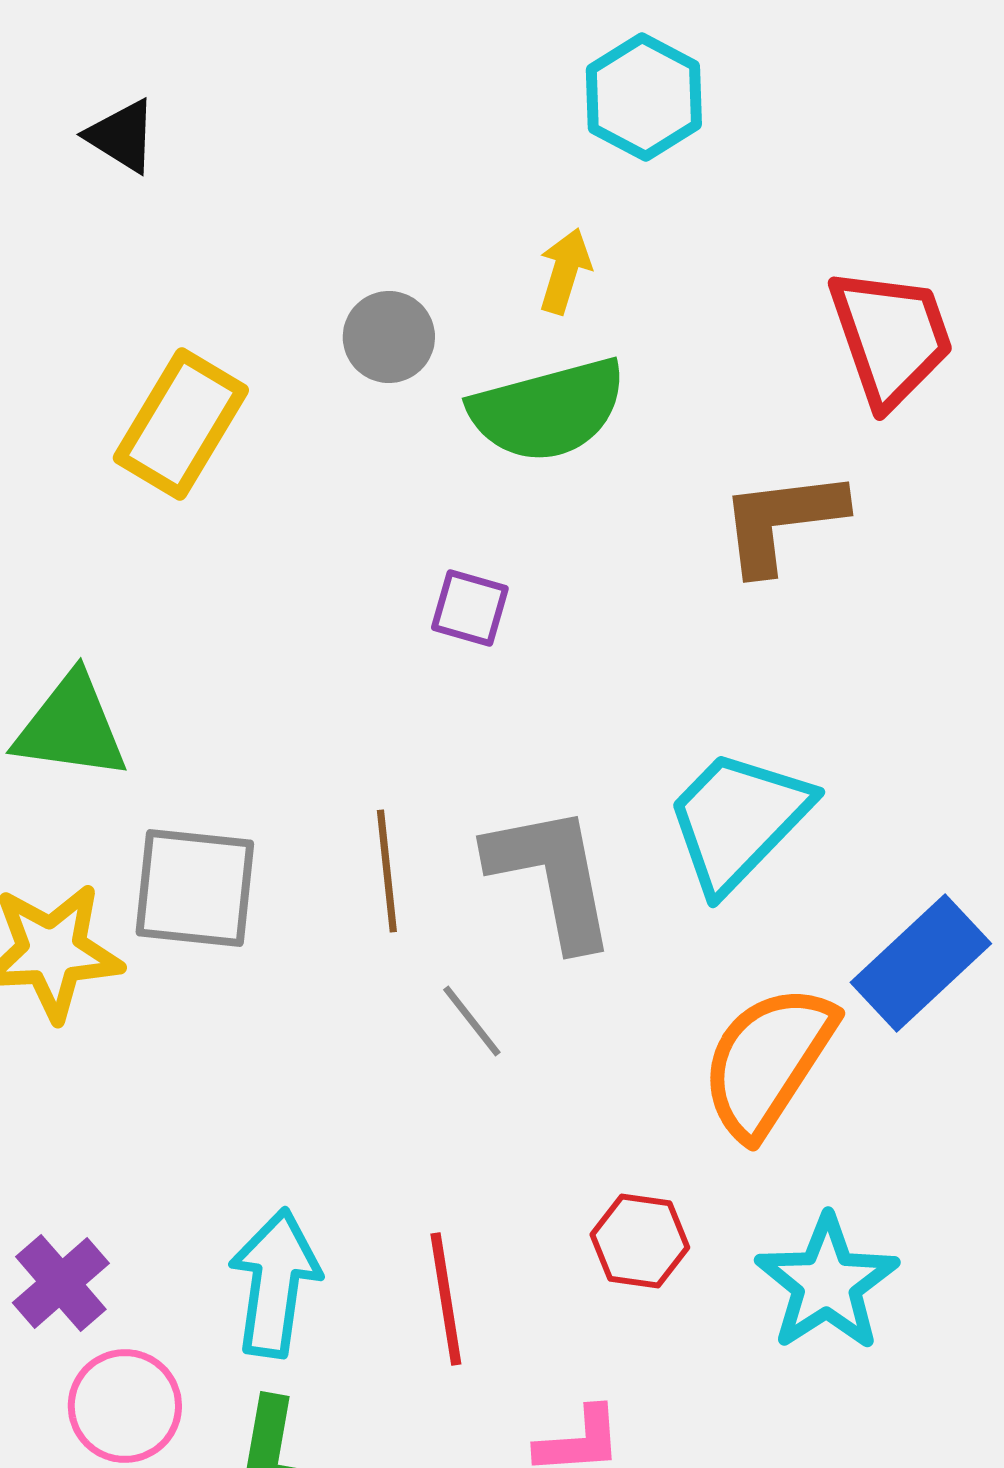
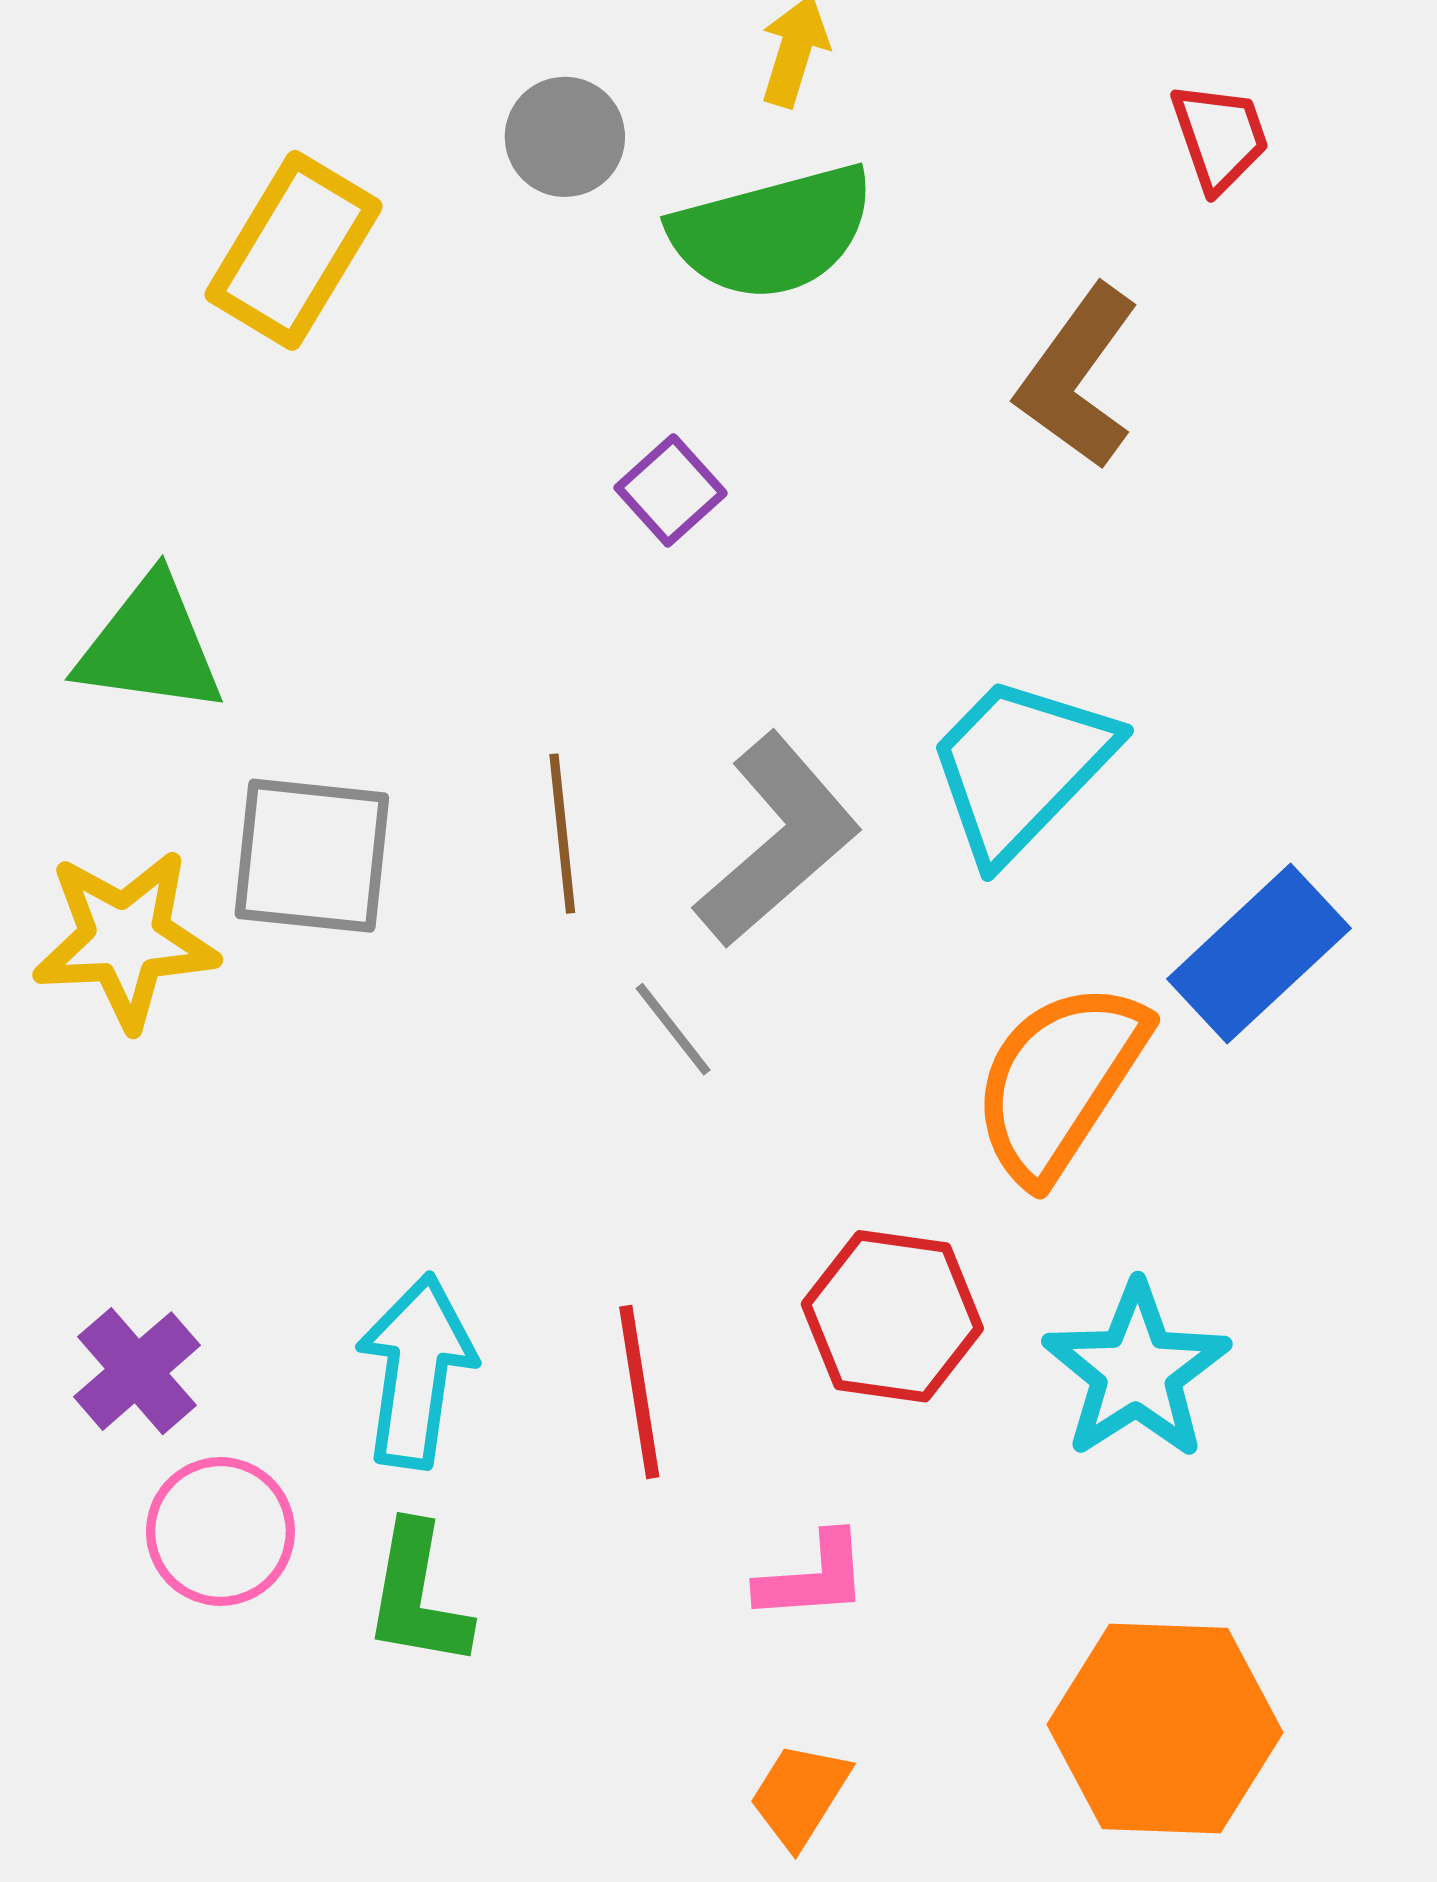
red trapezoid: (891, 337) -> (1220, 137), size x0.6
brown L-shape: (782, 521) -> (1078, 377), turned -47
purple square: (470, 608) -> (671, 490), turned 32
gray L-shape: (552, 876) -> (778, 840), turned 60
red hexagon: (640, 1241) -> (892, 1316), size x1.4

